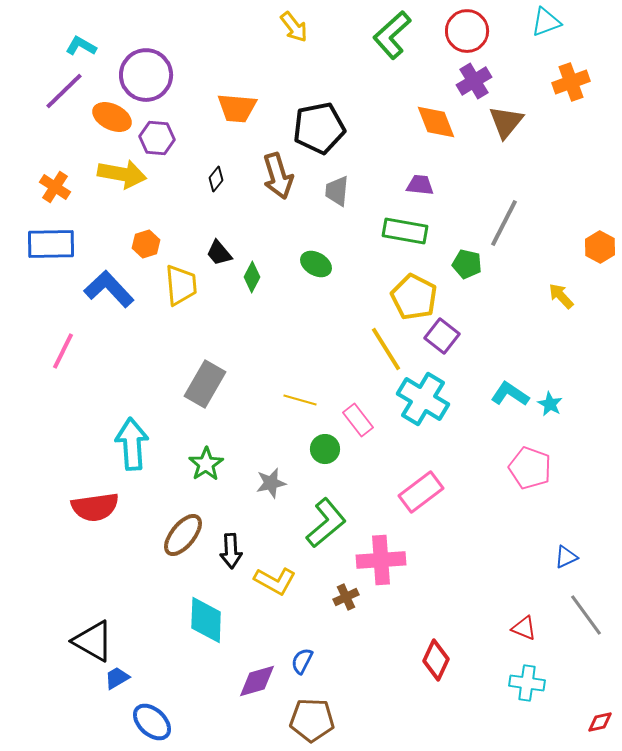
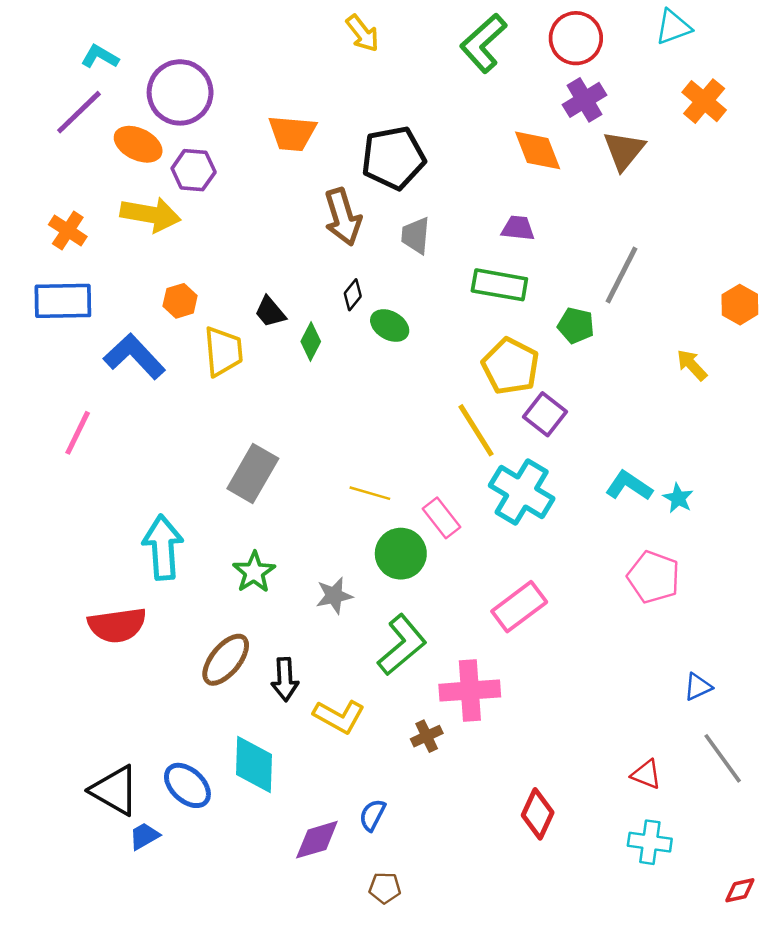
orange cross: (571, 82) -> (704, 101), turned -30
black diamond: (216, 179) -> (353, 295), moved
green circle: (325, 449) -> (401, 554), size x1.4
brown pentagon: (312, 720) -> (385, 888), size x0.6
blue ellipse: (152, 722) -> (187, 785), moved

